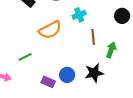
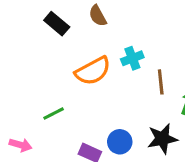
cyan cross: (79, 15) -> (132, 58), moved

